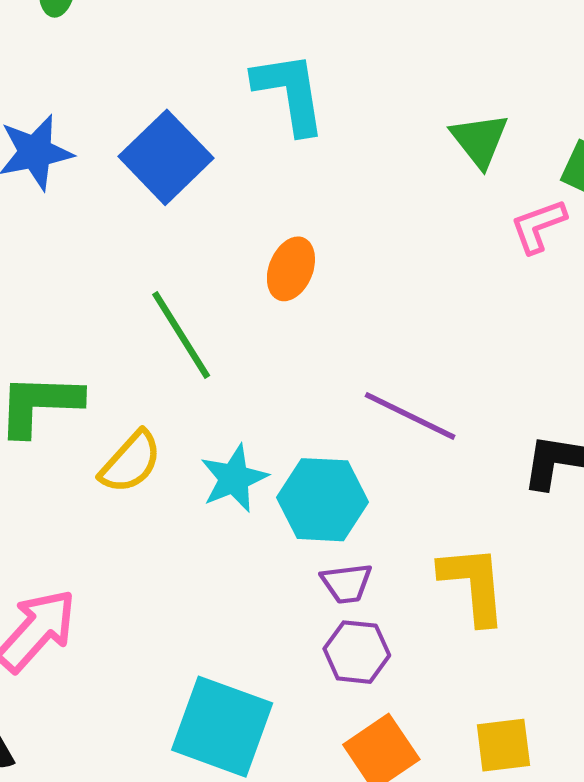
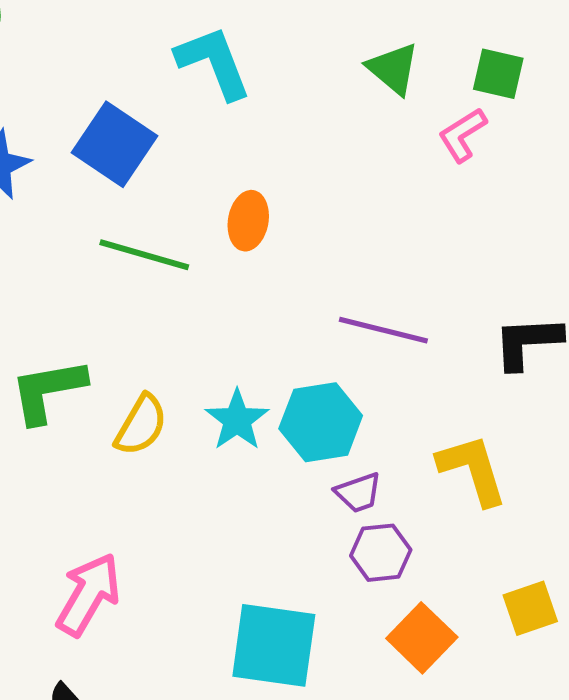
green line: (181, 335) -> (144, 255), moved, turned -30

